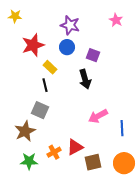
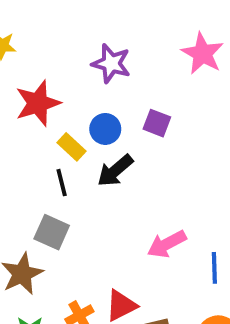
pink star: (116, 20) -> (202, 54), size x1.5
blue circle: (67, 47) -> (105, 129), moved
black arrow: (85, 79) -> (115, 171), moved, turned 66

